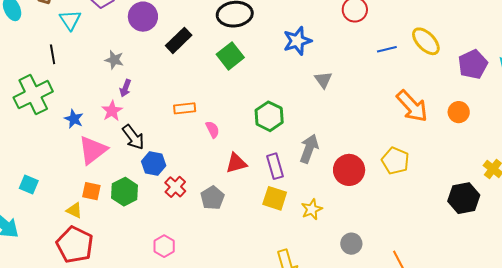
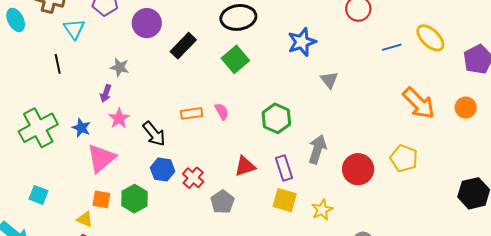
purple arrow: (125, 88) -> (106, 93), moved
green cross: (33, 95) -> (38, 128), moved
pink semicircle: (213, 129) -> (222, 112), moved
black arrow: (133, 137) -> (154, 134), moved
red cross: (175, 187) -> (193, 178), moved

